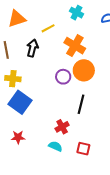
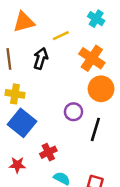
purple circle: (63, 77) -> (73, 112), moved
red cross: (62, 127) -> (48, 152), moved

